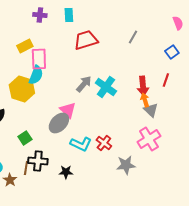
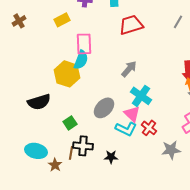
yellow rectangle: (25, 46) -> (62, 20), moved
cyan cross: (106, 87) -> (141, 96), moved
pink triangle: (68, 110) -> (132, 114), moved

